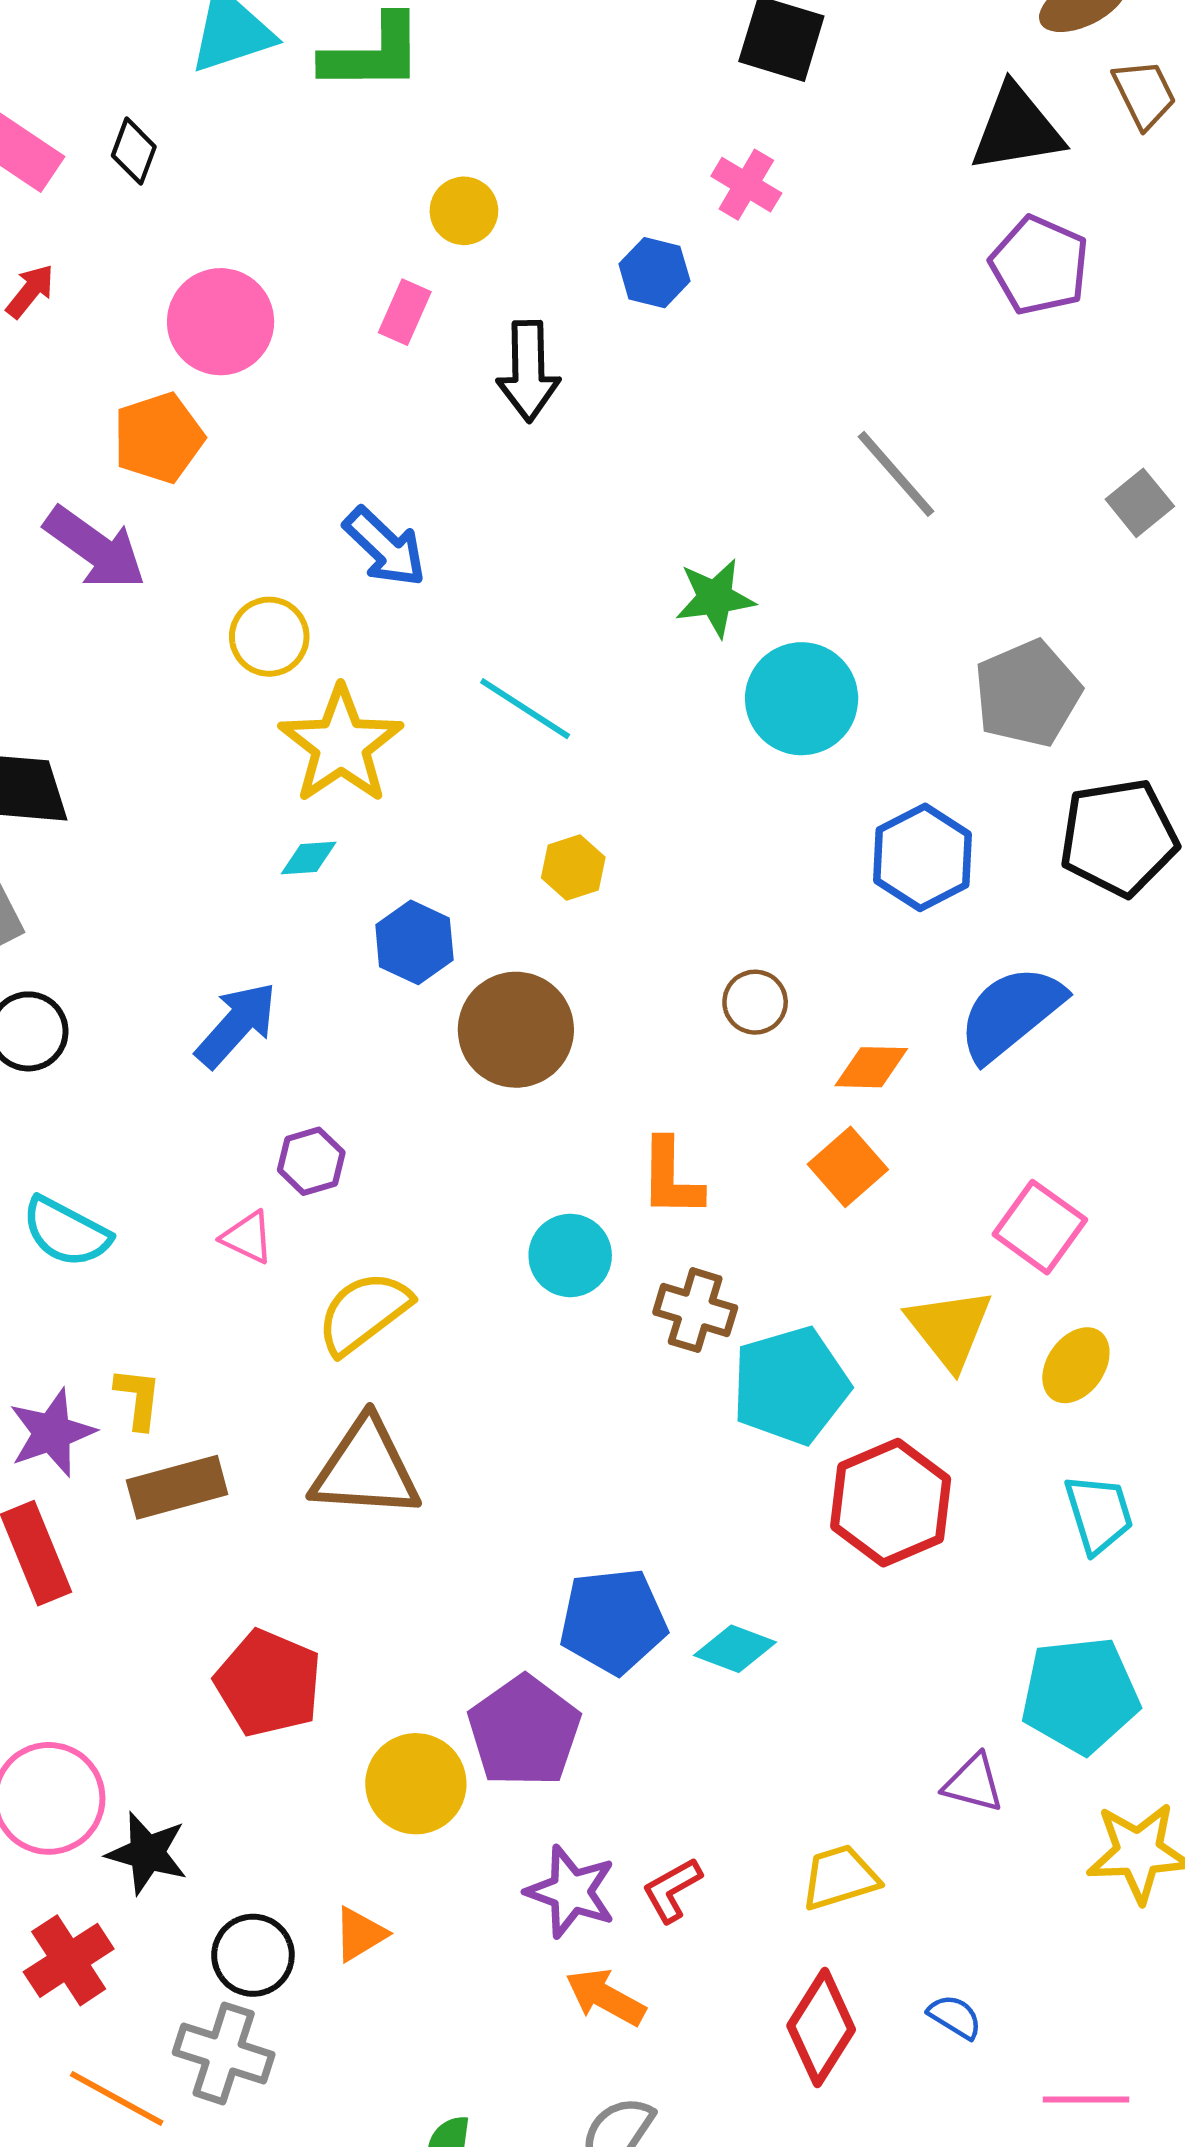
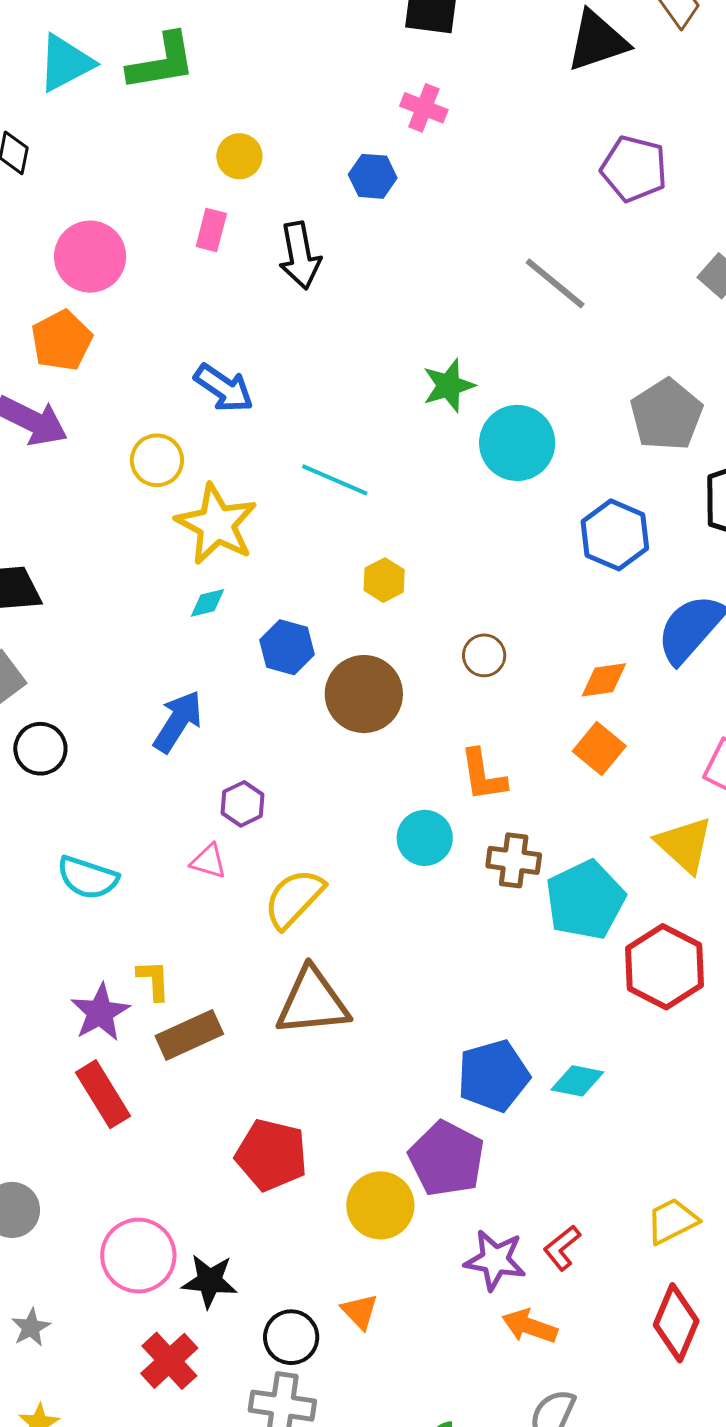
purple pentagon: (1039, 265) -> (634, 169), moved
brown circle: (755, 1002) -> (484, 655), moved
orange triangle: (360, 1934) -> (360, 1311), turned -33

